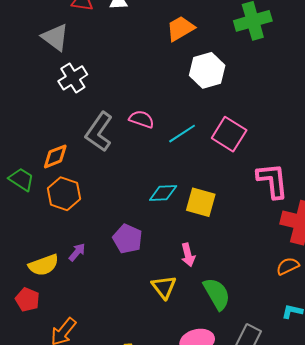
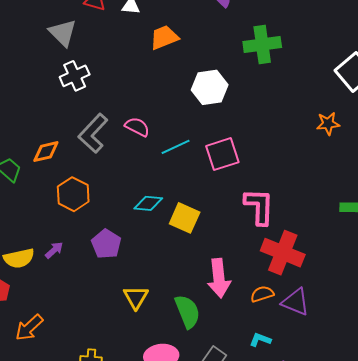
orange trapezoid: (181, 28) -> (164, 37), moved
pink square: (229, 134) -> (222, 154), turned 32
orange hexagon: (64, 194) -> (73, 194), moved
pink arrow: (188, 255) -> (219, 278), moved, size x1.6

